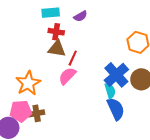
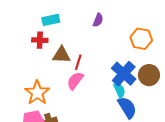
purple semicircle: (80, 16) -> (98, 20), moved, turned -32
red cross: (56, 32) -> (40, 40), moved

